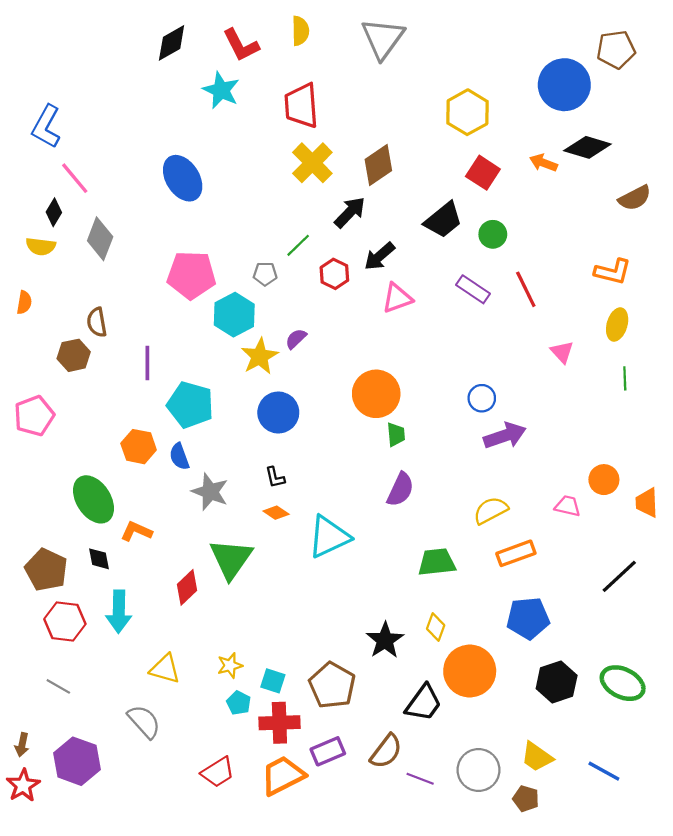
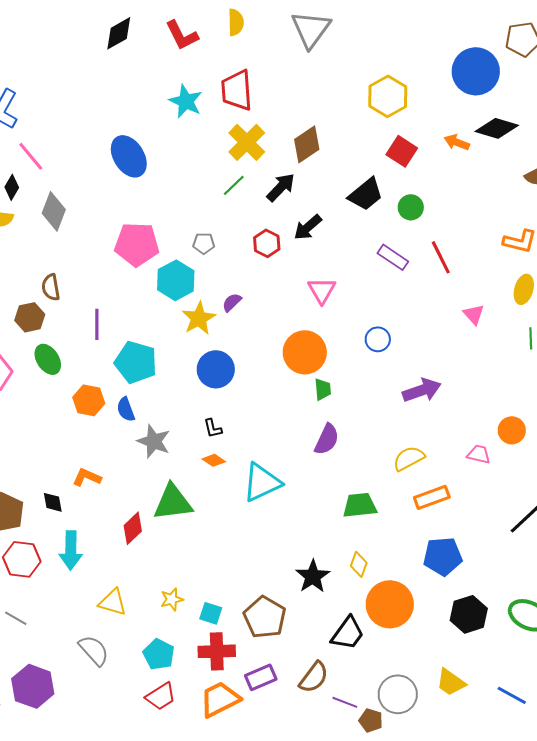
cyan star: (221, 90) -> (186, 101), moved
green line: (298, 245) -> (234, 185), moved
pink triangle: (397, 298) -> (322, 290), moved, turned -40
blue circle: (482, 398) -> (378, 339), moved
green ellipse: (93, 499) -> (48, 359), moved, size x0.7
green triangle: (231, 559) -> (173, 502), turned 48
cyan pentagon: (239, 703) -> (159, 654), moved, size x1.4
brown pentagon: (526, 799) -> (371, 720), moved

